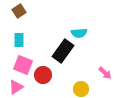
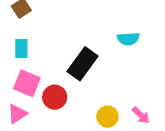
cyan semicircle: (79, 33) -> (128, 39), moved
pink arrow: (105, 73) -> (141, 115), moved

